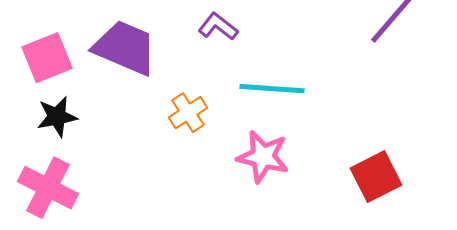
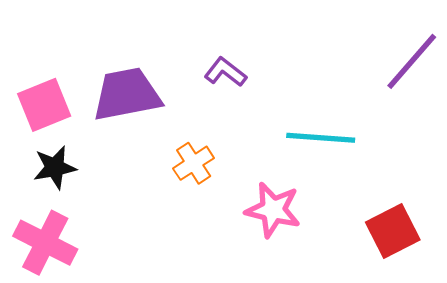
purple trapezoid: (125, 48) -> (127, 94), turned -34
cyan line: (272, 89) -> (321, 138), moved

